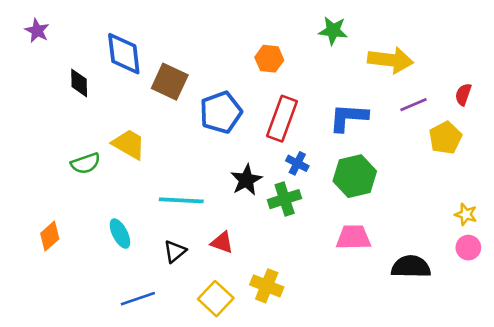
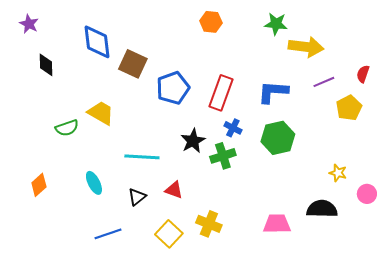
green star: (333, 31) -> (276, 24), moved
orange hexagon: (269, 59) -> (211, 22), moved
black diamond: (79, 83) -> (46, 65), moved
yellow star: (466, 214) -> (338, 173), moved
pink trapezoid: (353, 237) -> (277, 224), moved

